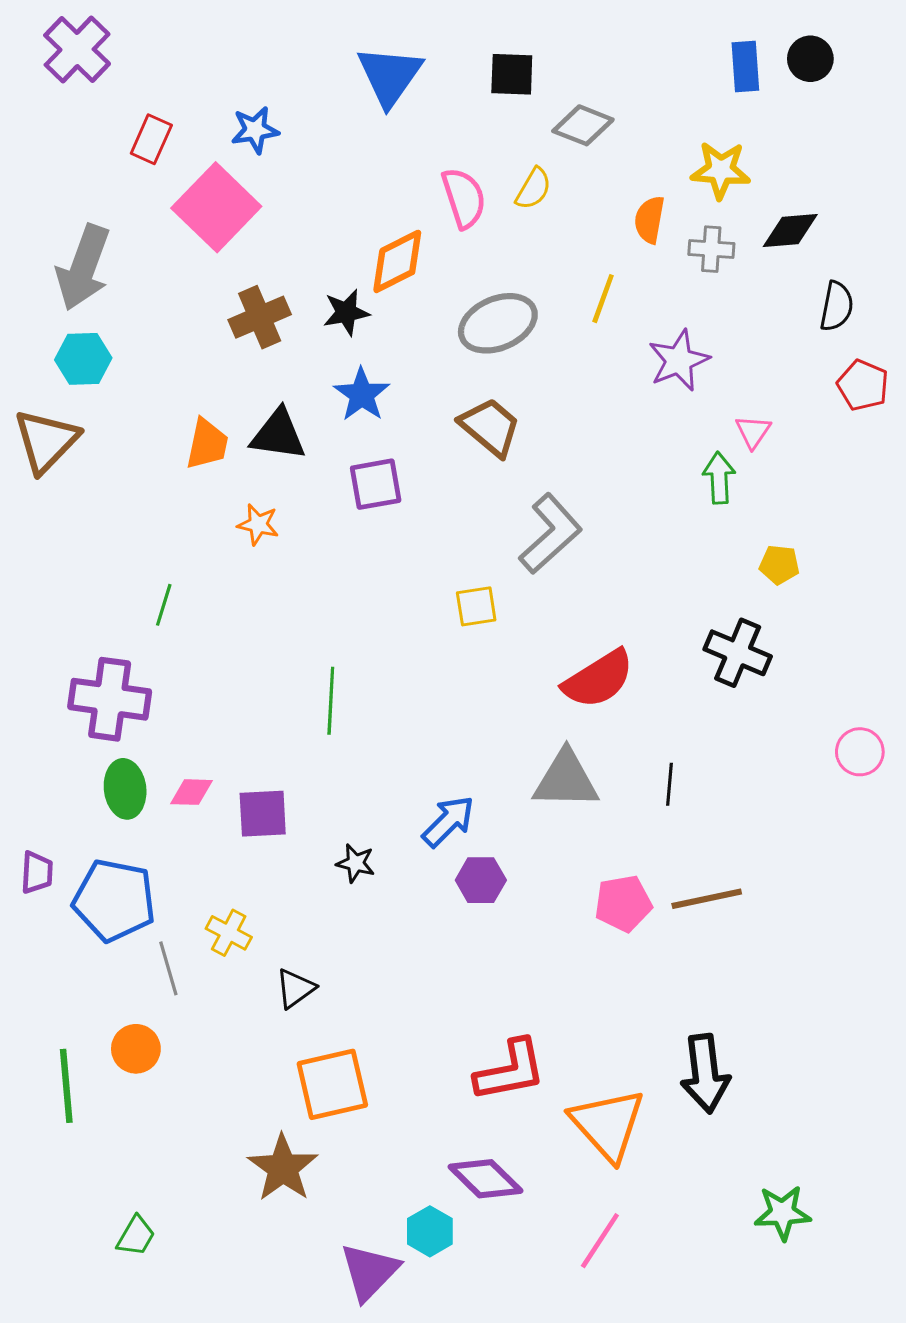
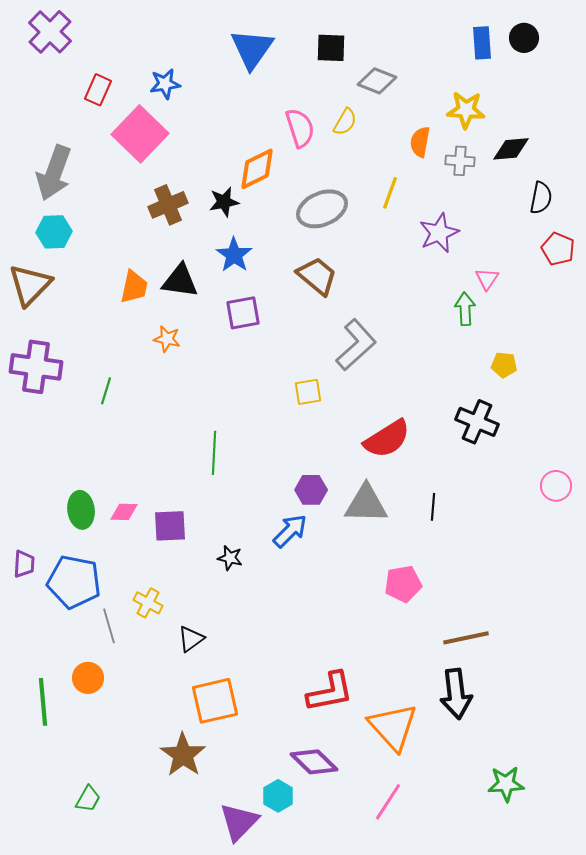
purple cross: (110, 699) -> (36, 367), moved
purple hexagon: (481, 880) -> (311, 490), moved
brown line: (707, 899) -> (466, 638), moved

